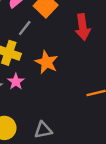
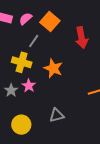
gray triangle: (43, 130) -> (57, 115), moved

